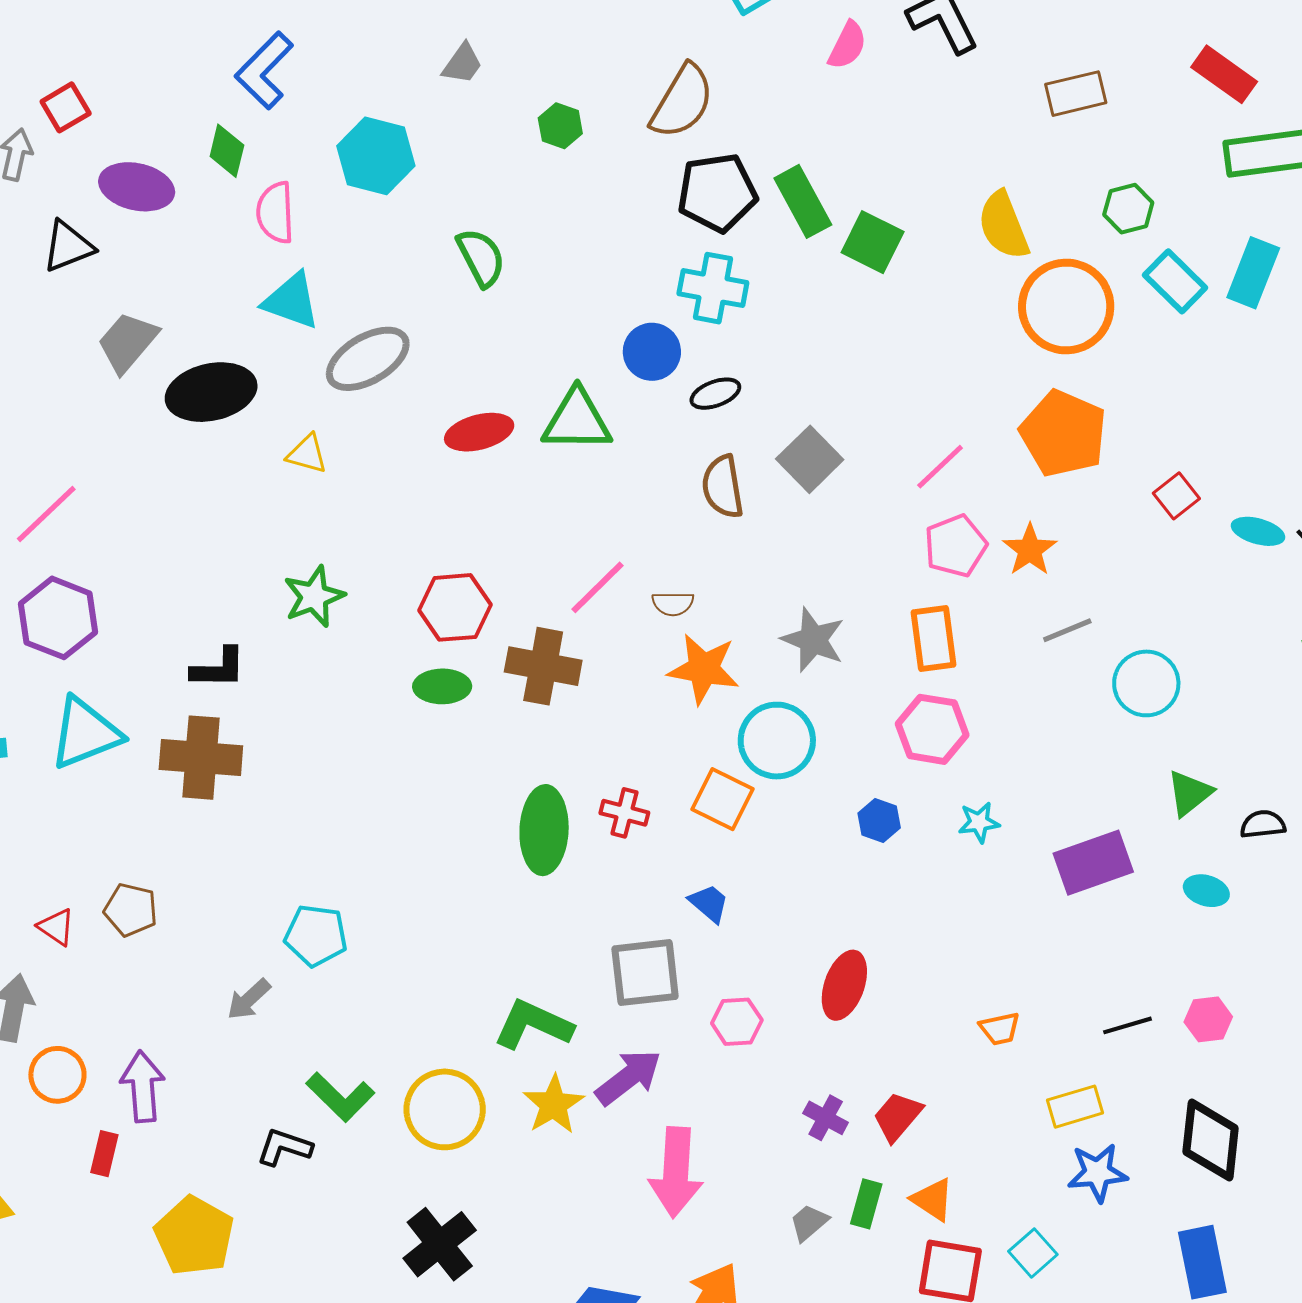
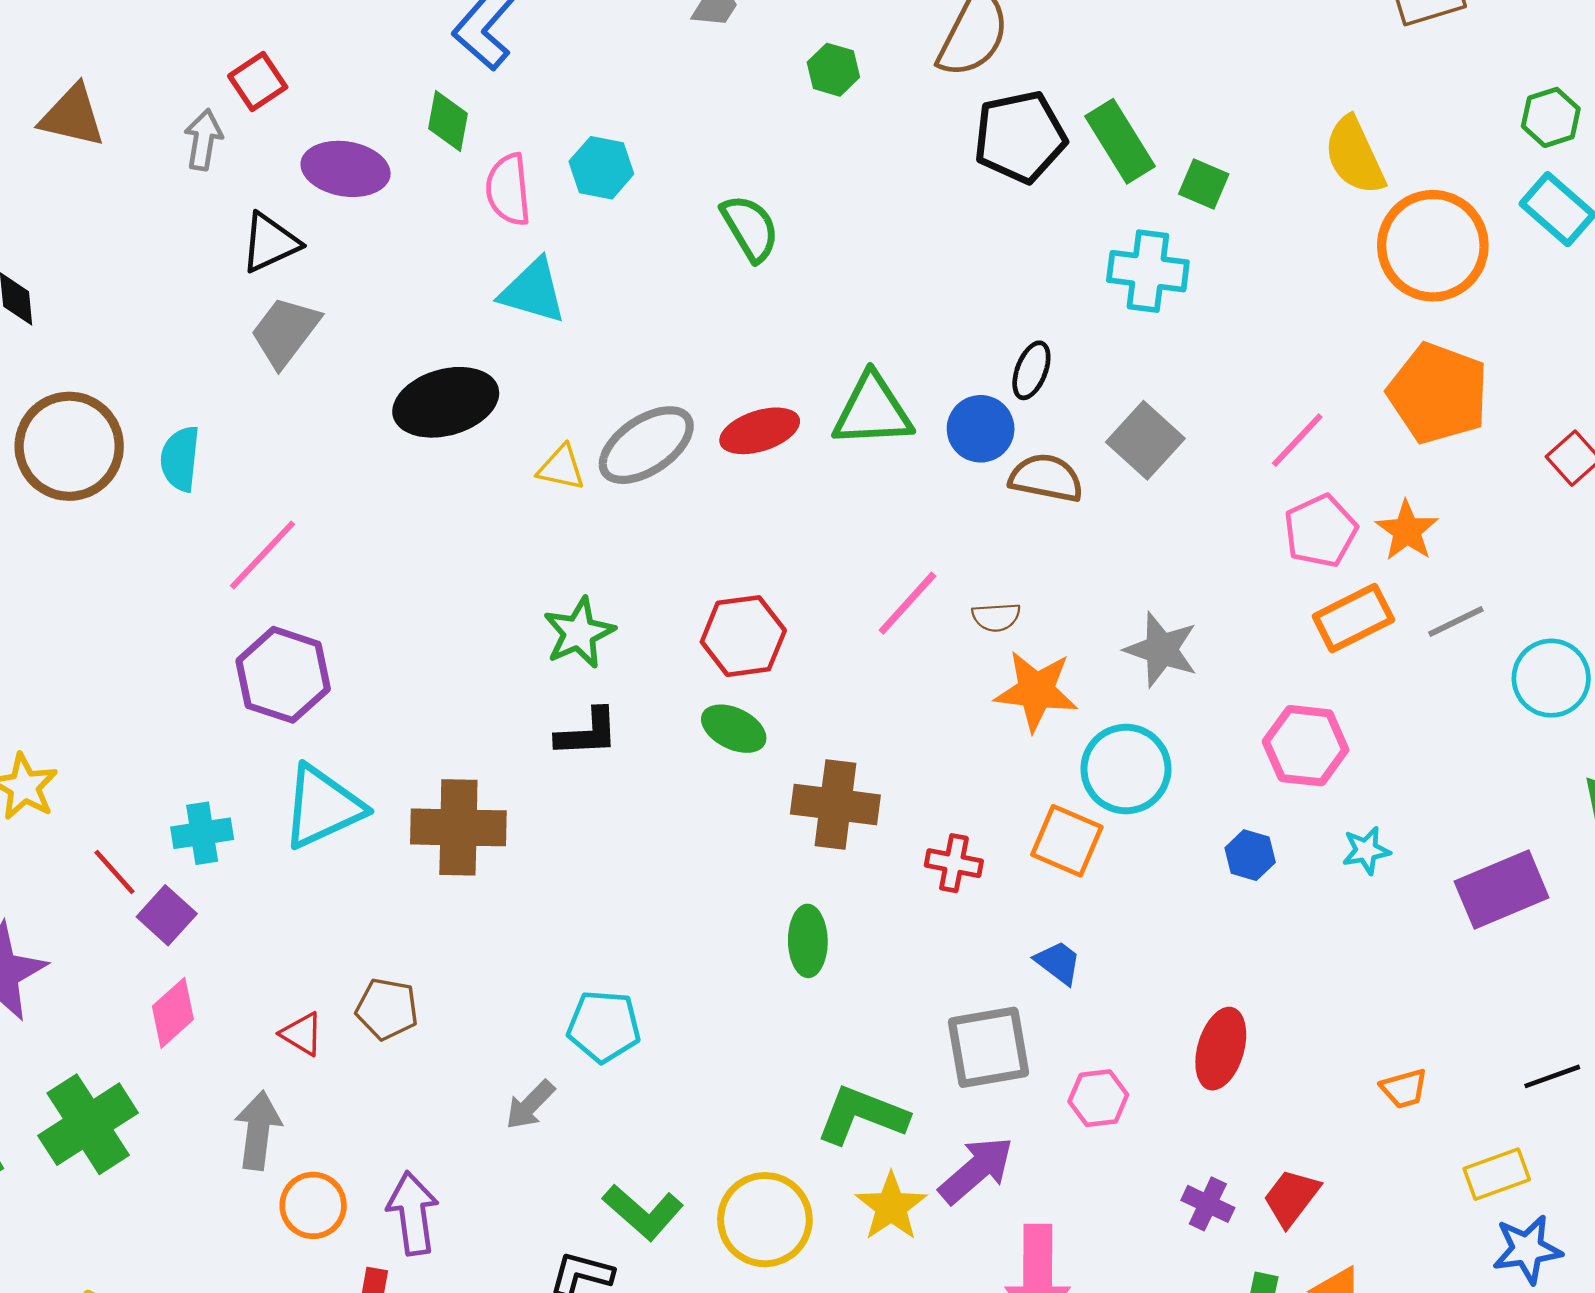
cyan hexagon: (376, 156) -> (601, 168), moved, size x0.7
green hexagon: (1128, 209) -> (1551, 117), moved
green square: (873, 242) -> (1204, 184), size x0.7
cyan cross: (713, 288) -> (1148, 271), moved
gray trapezoid: (128, 342) -> (285, 332), moved
blue circle: (652, 352) -> (981, 429), moved
gray ellipse: (368, 359) -> (646, 445), moved
black ellipse: (715, 394) -> (1031, 370), turned -45
brown semicircle: (723, 487) -> (1046, 478), turned 114
orange rectangle: (934, 639) -> (1353, 618), moved, turned 74
brown cross: (543, 666) -> (835, 804), moved
black L-shape: (218, 668) -> (587, 733), moved
green ellipse: (442, 686) -> (734, 729), turned 30
green ellipse: (544, 830) -> (808, 941), moved, size x0.7

